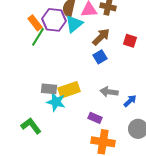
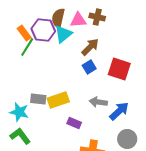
red square: (130, 41) -> (119, 69), moved, size x1.6
blue arrow: (130, 101) -> (119, 111), size x1.5
cyan star: (56, 102) -> (19, 112), moved
purple rectangle: (95, 118) -> (74, 123), moved

